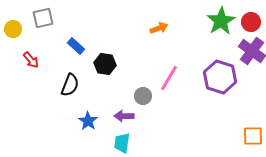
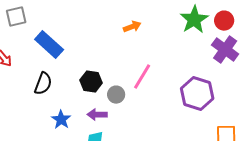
blue rectangle: (76, 46) -> (49, 45), size x1.6
black hexagon: (105, 64) -> (91, 82), moved
purple hexagon: (220, 77) -> (197, 94), moved

